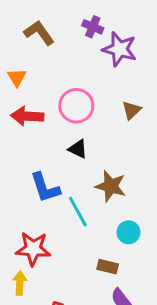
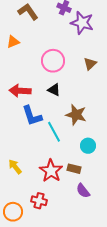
orange triangle: (17, 77) -> (13, 42), turned 40
red arrow: (27, 116) -> (20, 91), moved
red star: (33, 249) -> (51, 171), moved, turned 30
yellow arrow: (20, 283) -> (15, 167), moved, turned -42

